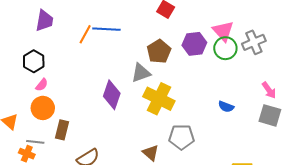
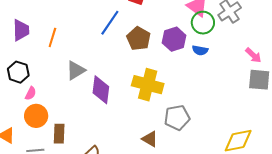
blue line: (106, 29) -> (110, 23), moved, turned -48
orange line: (85, 34) -> (52, 37), moved
purple hexagon: (194, 44) -> (174, 39), moved
gray triangle: (141, 73) -> (76, 70), moved
blue semicircle: (226, 107) -> (200, 50), moved

